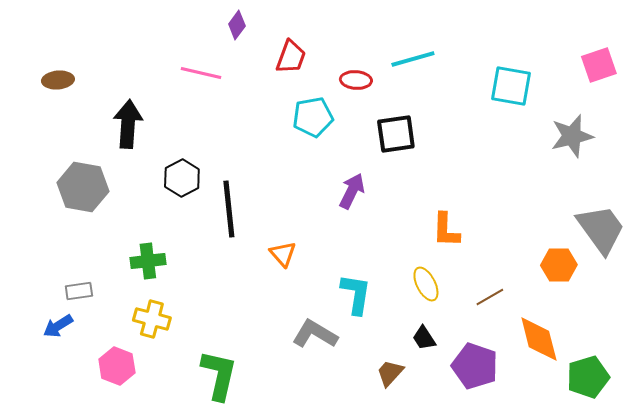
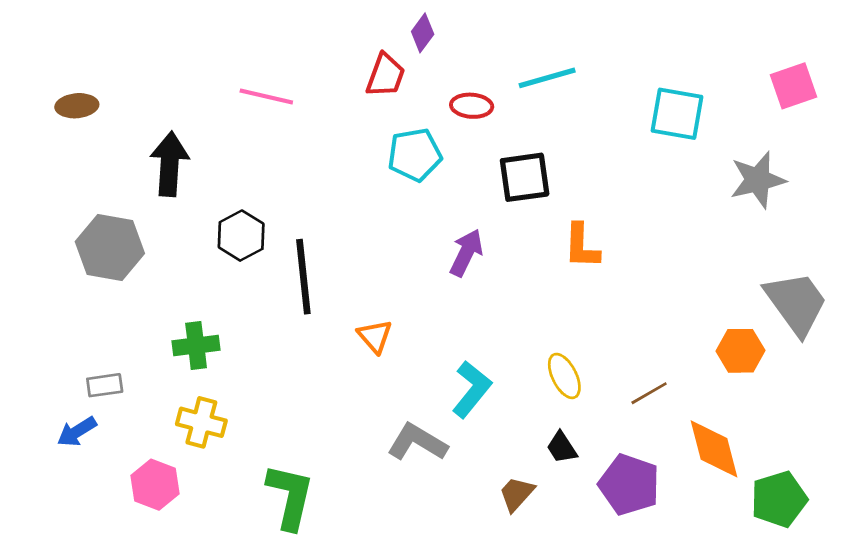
purple diamond: (237, 25) -> (423, 33), moved
orange L-shape: (446, 230) -> (582, 246), moved
cyan L-shape: (356, 294) -> (472, 389), turned 30

